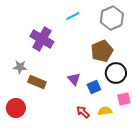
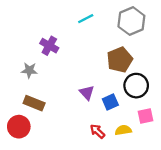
purple cross: (42, 39) -> (49, 46), size x0.7
gray star: (20, 67) -> (29, 70), moved
brown rectangle: (37, 82) -> (34, 103), moved

